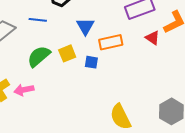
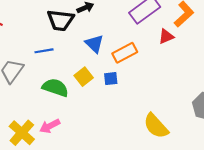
red triangle: (152, 38) -> (166, 36), turned -42
green semicircle: (39, 56) -> (55, 88), turned 75

